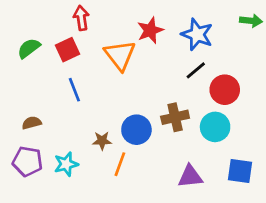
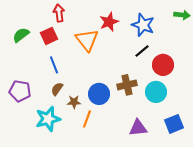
brown semicircle: (32, 123) -> (57, 89), moved, turned -40
purple pentagon: (27, 161) -> (20, 91), moved
cyan star: (66, 164) -> (48, 119), size x1.4
blue square: (240, 171) -> (174, 124), turned -30

